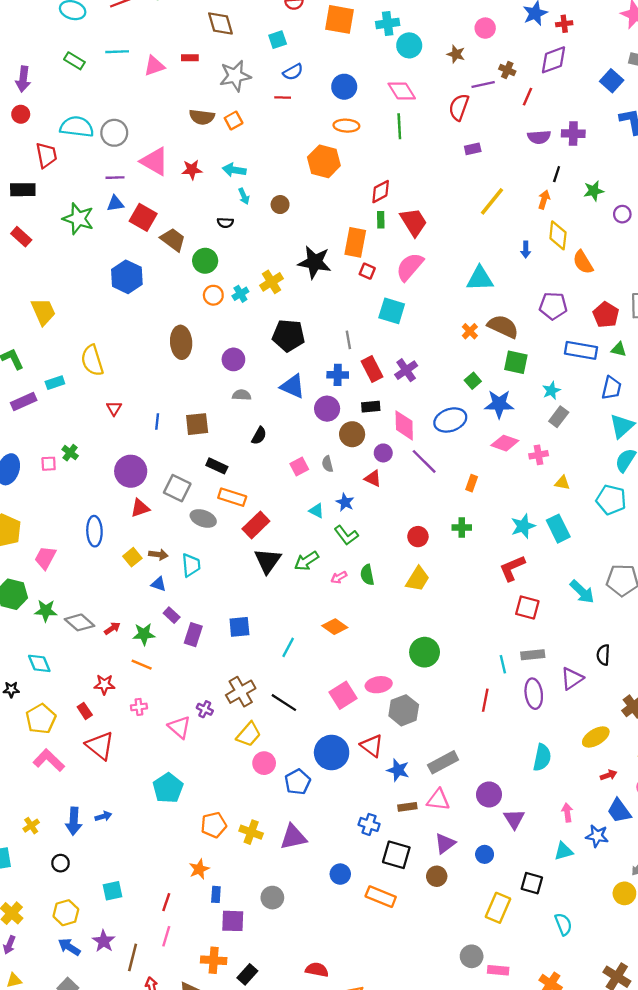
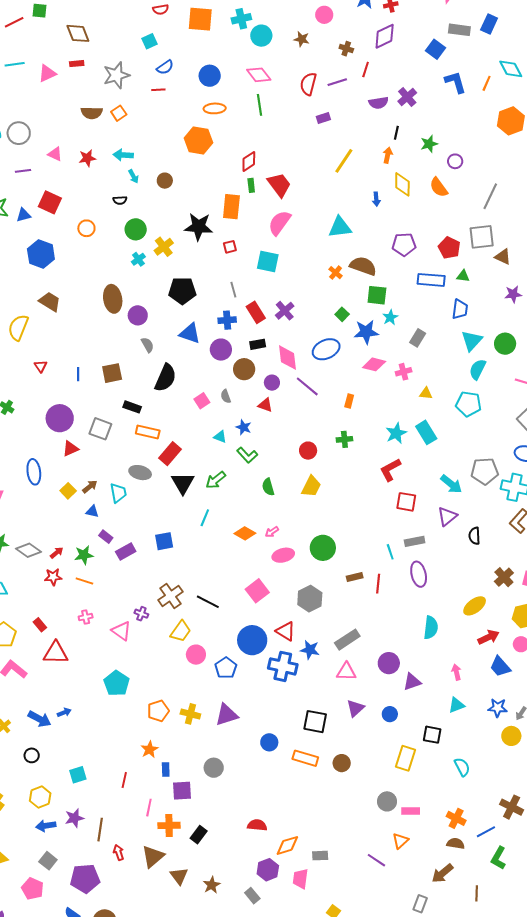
brown diamond: (220, 24) -> (78, 33), moved
purple line: (483, 84) -> (337, 82), moved
purple cross: (573, 134) -> (407, 97), turned -36
pink triangle: (154, 161) -> (55, 154), size x0.6
blue triangle: (115, 203) -> (24, 215), moved
brown trapezoid: (173, 240) -> (50, 302), moved
green circle: (205, 261) -> (136, 229), moved
orange semicircle: (583, 262) -> (439, 187), moved
red square: (367, 271) -> (230, 247), moved, turned -32
orange circle: (213, 295) -> (86, 228), moved
brown ellipse: (181, 342) -> (113, 299), moved
yellow semicircle: (92, 360) -> (18, 327), turned 44
cyan star: (551, 391) -> (390, 317), moved
gray semicircle: (242, 395) -> (147, 345), turned 63
black semicircle: (259, 436) -> (165, 378), size x1.8
gray ellipse: (203, 518) -> (140, 473), moved
brown arrow: (158, 555) -> (90, 487), turned -42
pink arrow: (339, 577) -> (272, 532), moved
purple rectangle: (193, 635) -> (126, 552), turned 48
cyan line: (288, 647) -> (205, 518), moved
purple triangle: (572, 678) -> (447, 516), moved
red star: (104, 685) -> (53, 577), moved
pink ellipse: (379, 685) -> (283, 555), moved
red triangle: (100, 746) -> (56, 653), turned -32
red arrow: (609, 775) -> (488, 637), size x1.5
brown rectangle: (407, 807) -> (355, 577), moved
purple triangle: (514, 819) -> (412, 682), turned 48
blue arrow: (74, 821) -> (39, 719), turned -60
blue cross: (369, 824) -> (283, 666), moved, size x1.6
blue star: (597, 836) -> (498, 708), moved
brown circle: (437, 876) -> (342, 763), moved
pink line: (166, 936) -> (149, 808), moved
purple star: (104, 941) -> (74, 818), turned 30
blue arrow: (69, 947) -> (46, 826), turned -36

